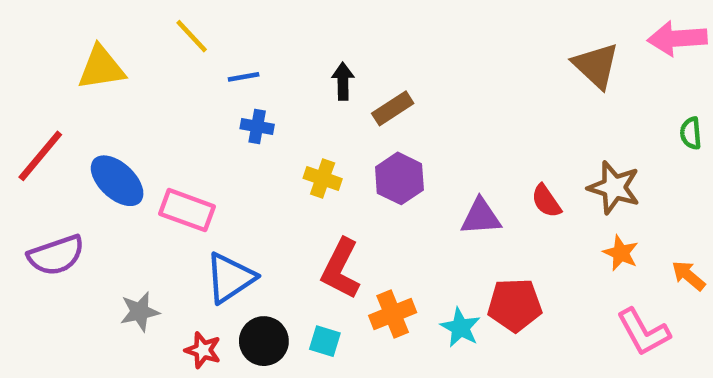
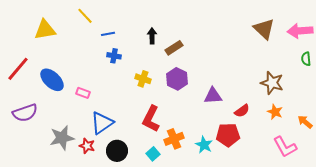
pink arrow: (677, 38) -> (300, 31), moved
red semicircle: (546, 201) -> (242, 111), moved, turned -91
pink rectangle: (187, 210) -> (83, 93), size x0.6
gray star: (140, 312) -> (62, 138), size x1.4
cyan square: (325, 341) -> (153, 154), moved, turned 32
red star: (203, 350) -> (87, 146), moved

